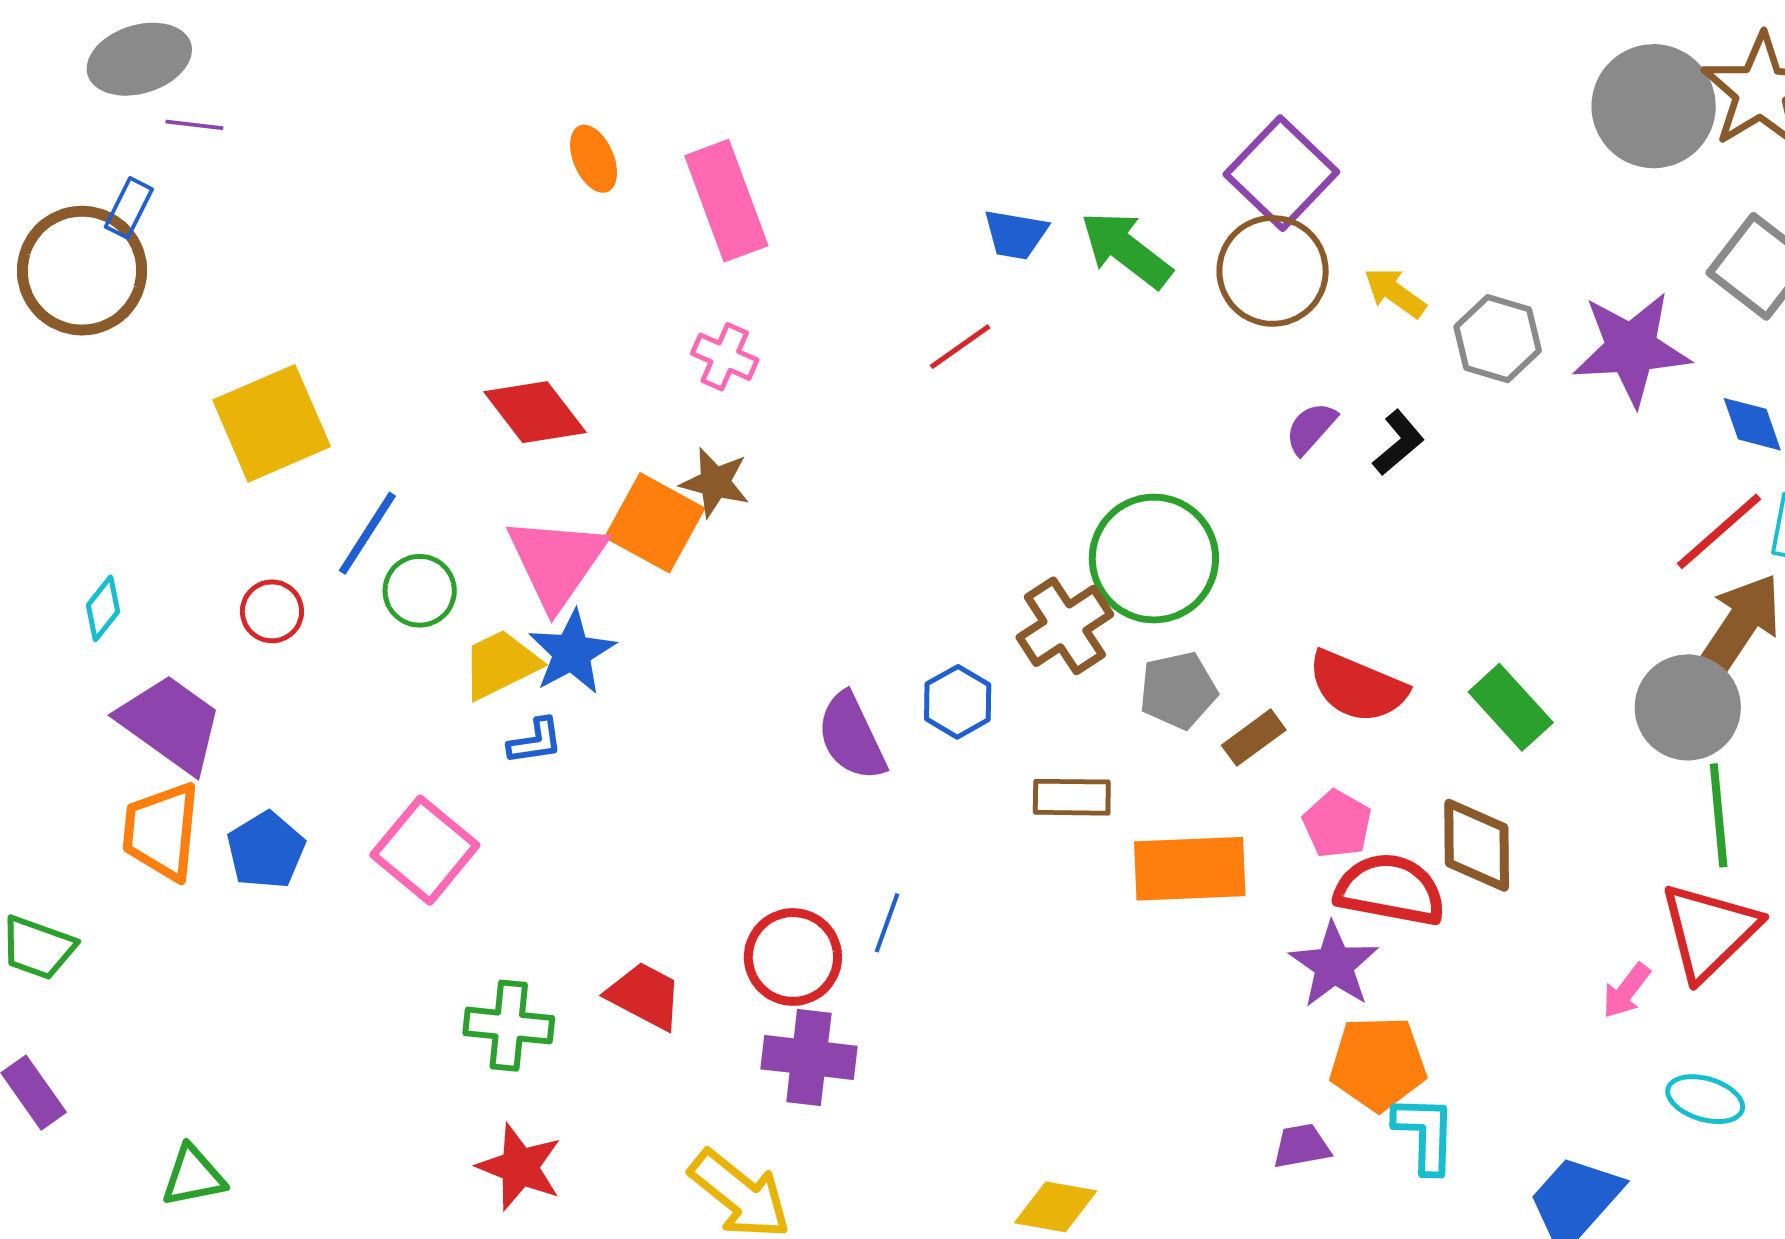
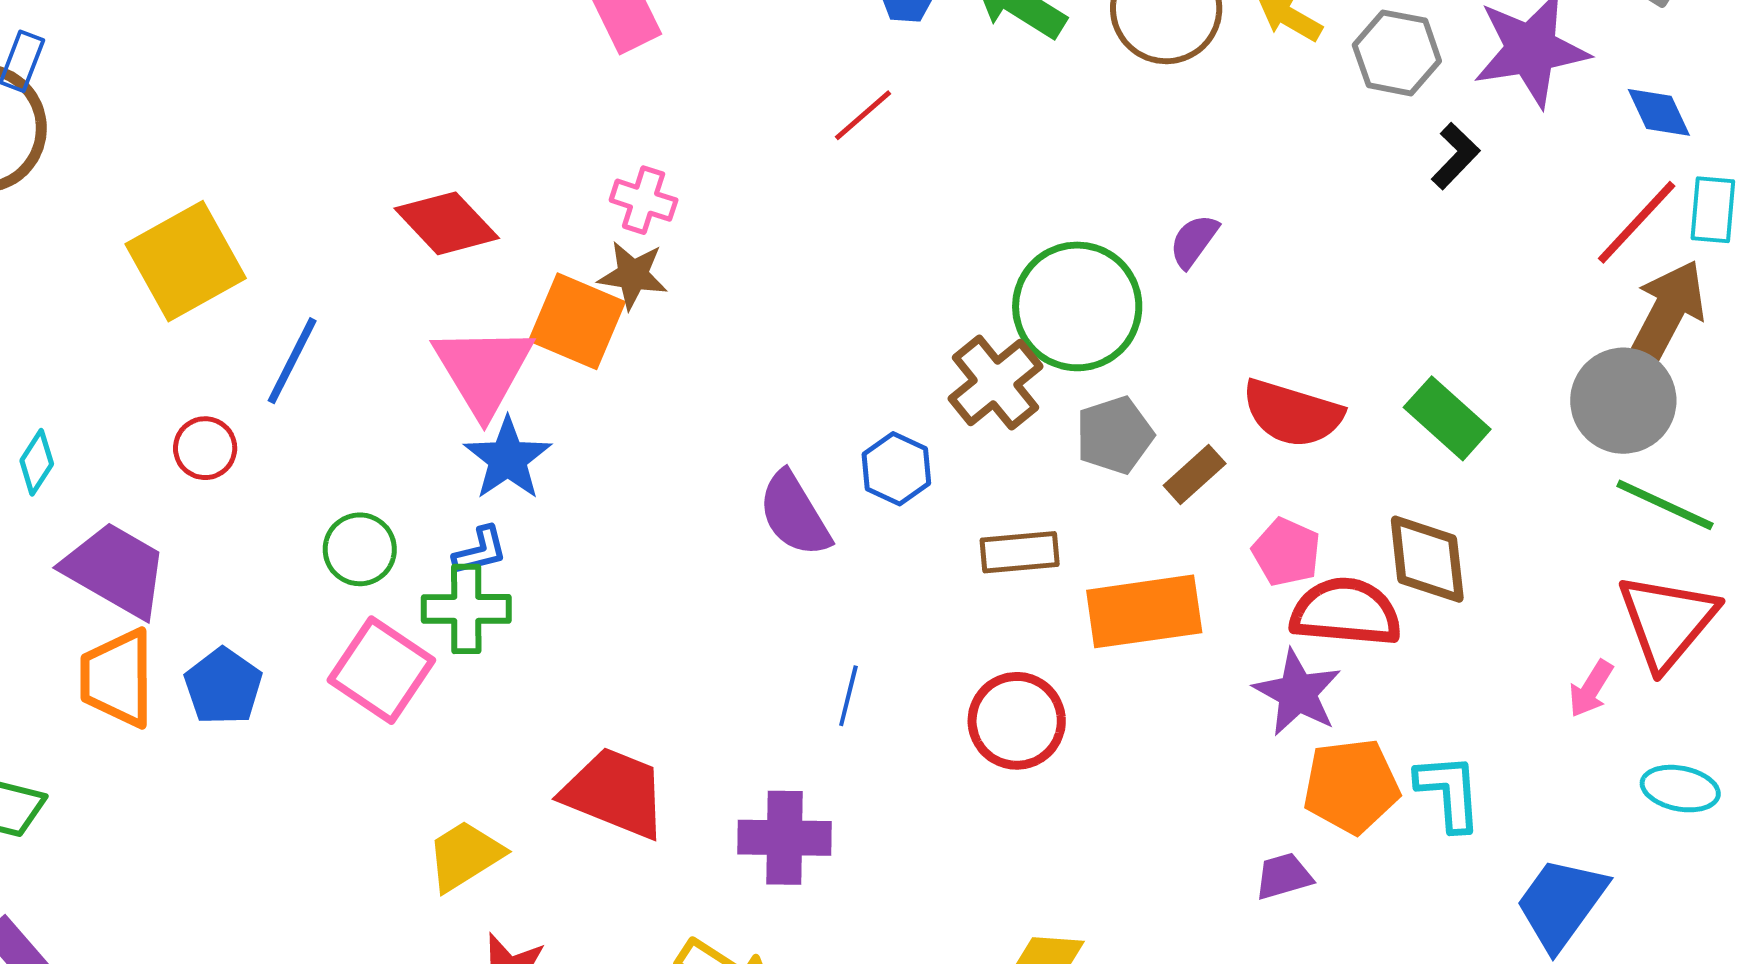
pink cross: (725, 357) -> (644, 200), moved
purple semicircle: (1311, 428) -> (1194, 241), moved
black L-shape: (1398, 443) -> (1455, 156), moved
green circle: (420, 591) -> (360, 549), moved
yellow trapezoid: (501, 664) -> (465, 856), moved
green line: (1719, 815) -> (1665, 505), turned -54
red circle: (793, 957) -> (1017, 721), moved
red trapezoid: (645, 996) -> (615, 793), size x1.4
green cross: (509, 1026) -> (466, 609), moved
cyan L-shape: (1425, 1134) -> (1449, 792), moved

